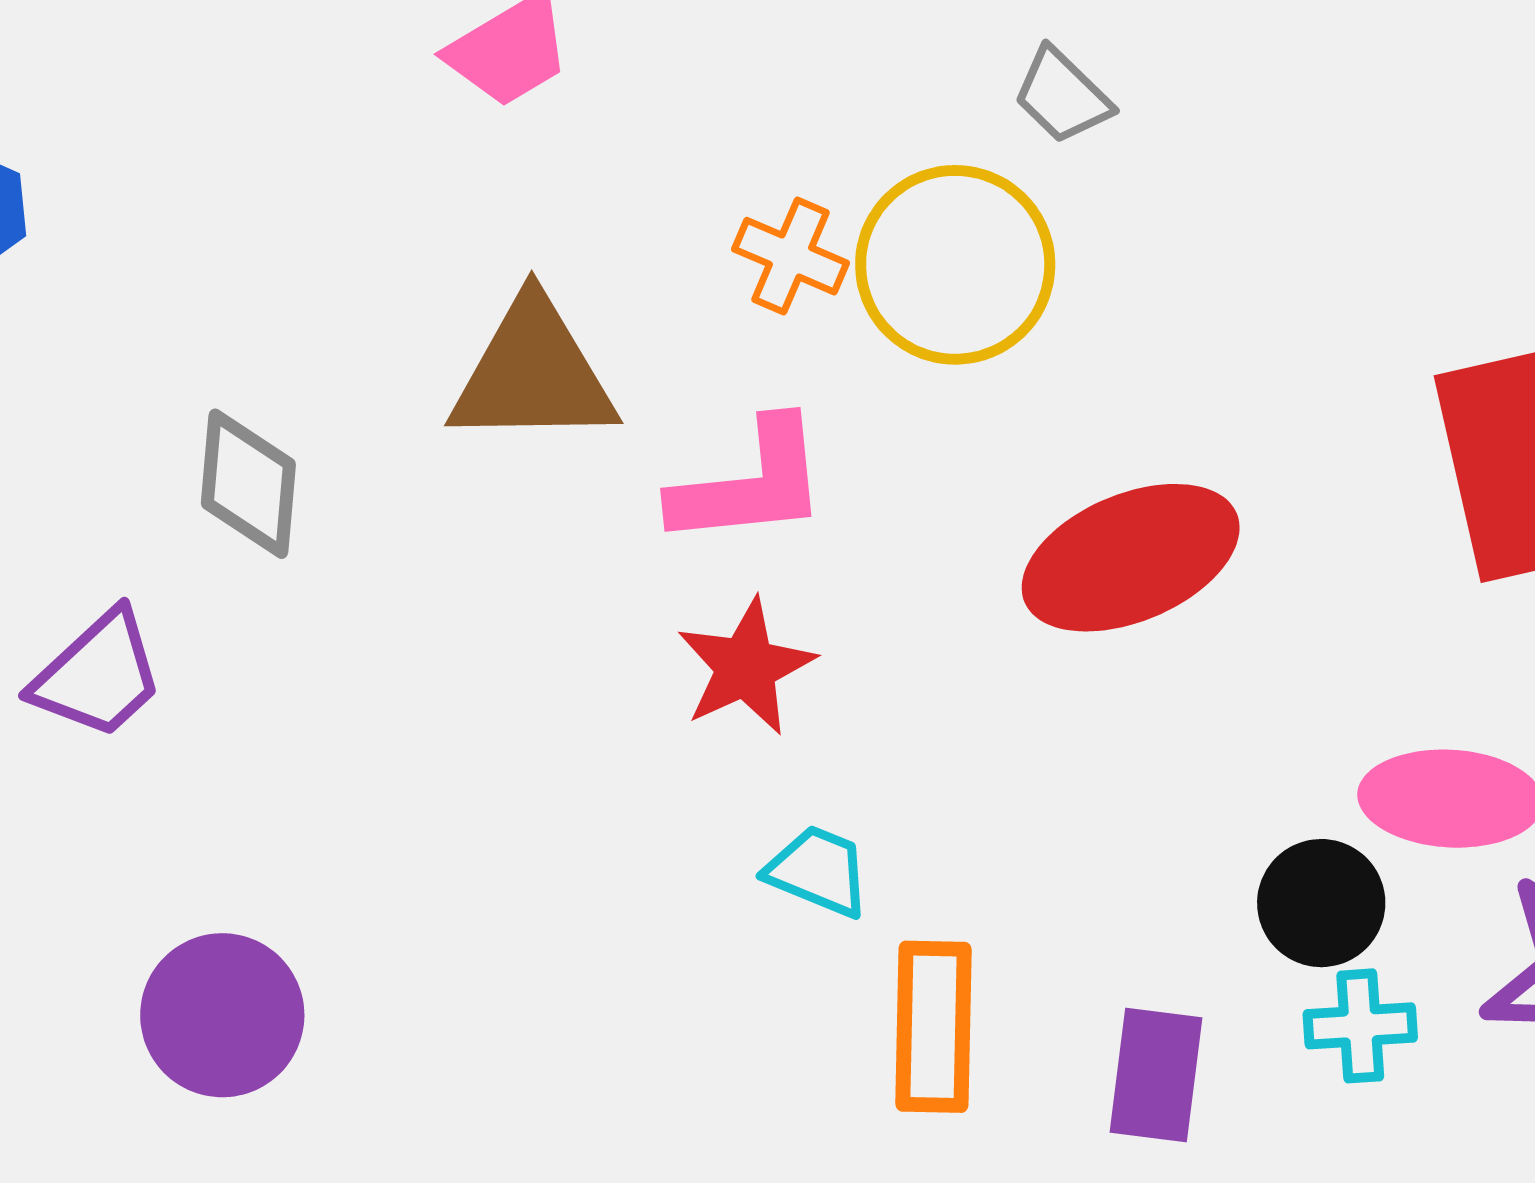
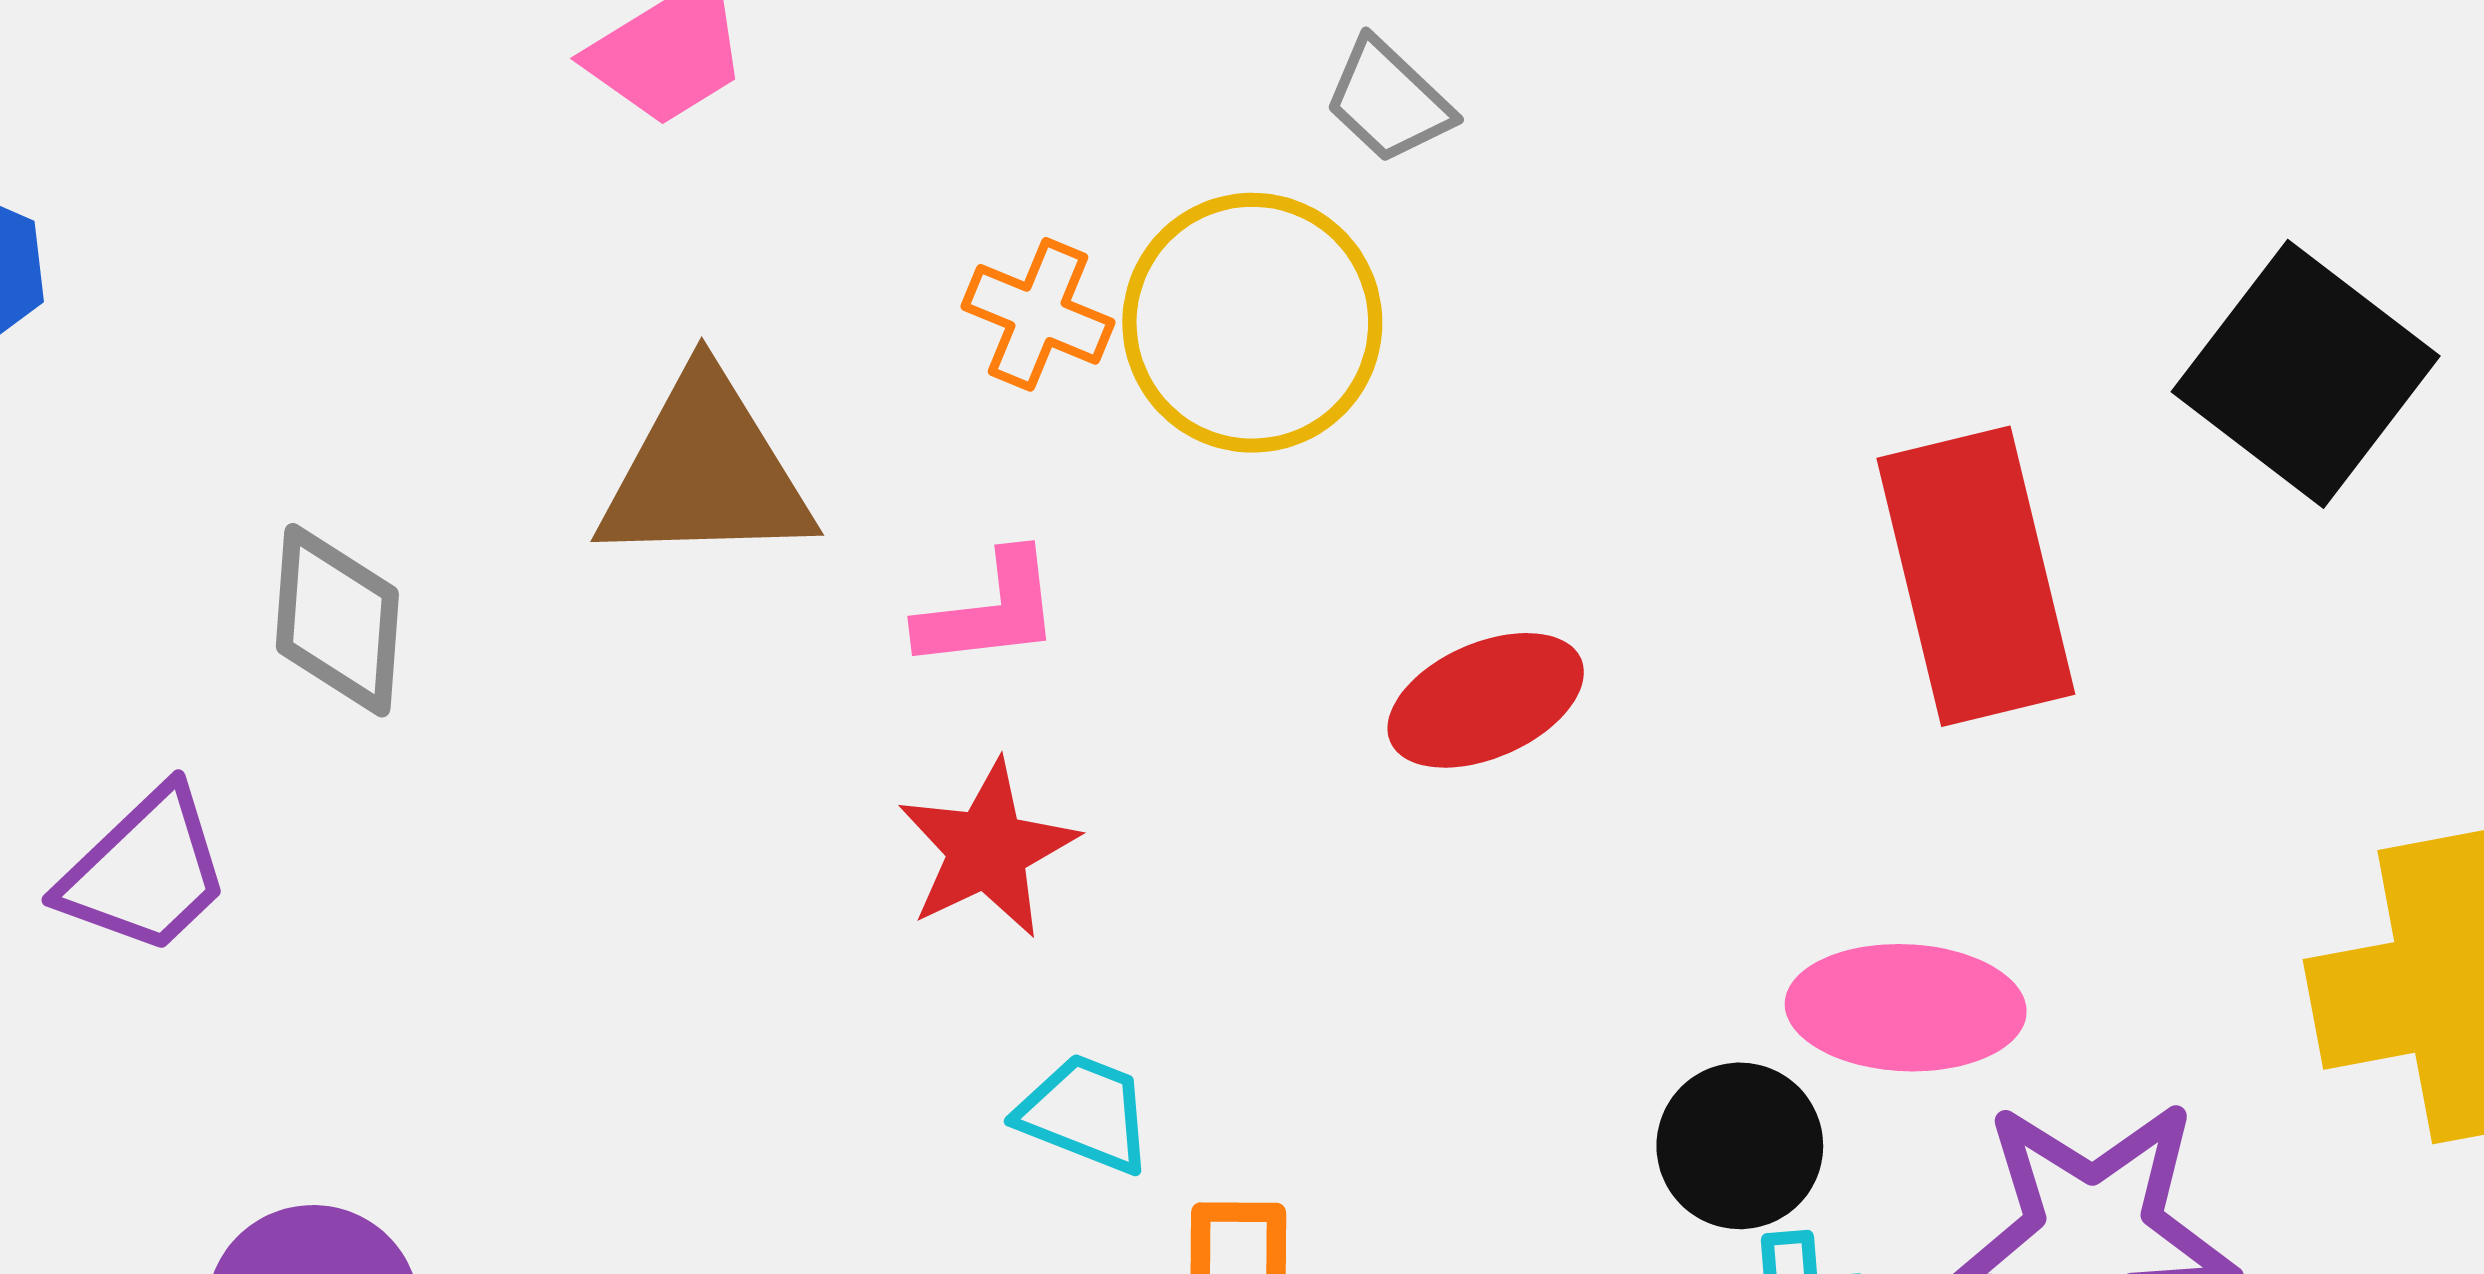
pink L-shape: (750, 484) -> (990, 611), size x0.7
red ellipse: (1131, 558) -> (1486, 700), size x0.7

